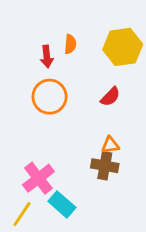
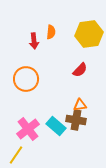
orange circle: (50, 97) -> (26, 79), moved
cyan rectangle: (62, 204) -> (56, 126), moved

